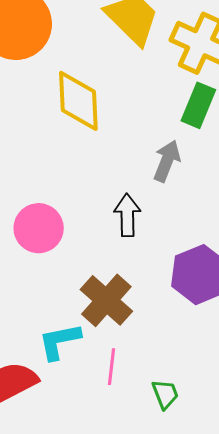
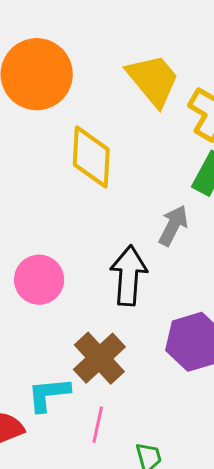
black arrow: (127, 215) -> (129, 276), size x1.4

